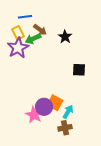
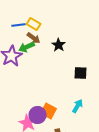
yellow rectangle: (18, 33) -> (34, 24), moved, turned -32
black square: (79, 70) -> (81, 73), moved
cyan arrow: (68, 112) -> (78, 106), moved

